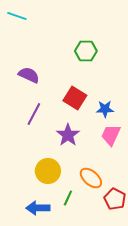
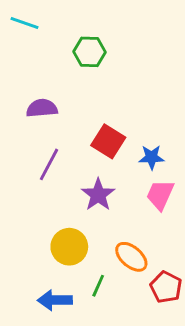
green hexagon: (86, 51) -> (89, 52), moved
purple semicircle: (29, 75) -> (42, 108), turned -30

